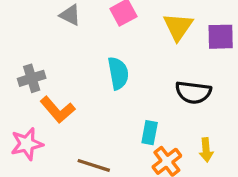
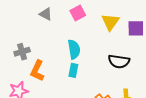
orange L-shape: (58, 110) -> (37, 71), turned 65
cyan rectangle: (150, 133) -> (73, 70), moved

